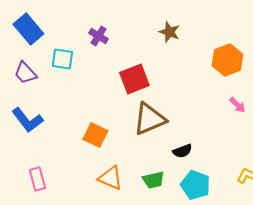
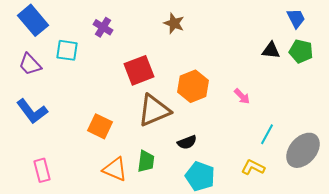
orange hexagon: (227, 60) -> (193, 86), moved
green trapezoid: (153, 180) -> (146, 161), moved, turned -70

